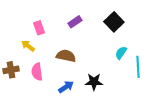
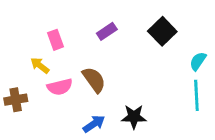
cyan semicircle: (121, 53) -> (198, 61), moved
brown semicircle: (66, 56) -> (94, 80), turned 42
pink semicircle: (37, 72) -> (60, 87), moved, turned -96

